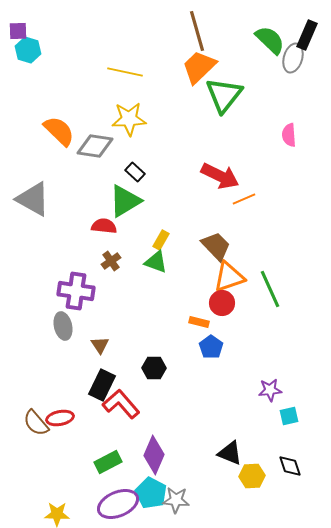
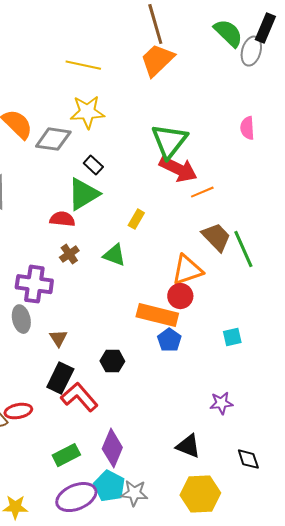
green triangle: (224, 95) -> (169, 141), moved
yellow rectangle: (161, 240) -> (136, 219), moved
brown trapezoid: (216, 246) -> (216, 237), moved
green line: (270, 289) -> (243, 249), moved
orange rectangle: (199, 322) -> (157, 315), size x2.0
purple star: (270, 390) -> (221, 403), moved
cyan square: (289, 416) -> (232, 337), moved
yellow hexagon: (252, 476) -> (200, 494), moved, size x1.5

